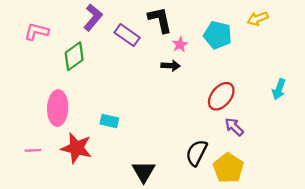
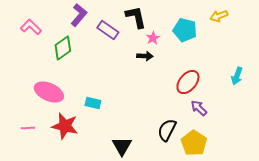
pink L-shape: (36, 32) -> (31, 27), turned 30
pink ellipse: (58, 108) -> (49, 92), turned -68

